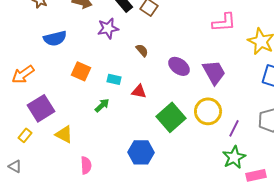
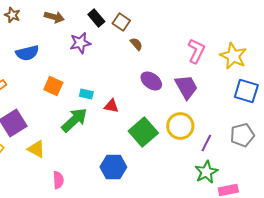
pink L-shape: (224, 22) -> (196, 51), moved, turned -60
brown semicircle: (142, 50) -> (136, 44), moved
green arrow: (102, 105) -> (74, 120), size x1.8

